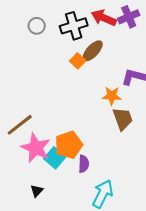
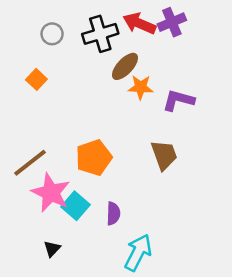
orange square: (78, 61) -> (36, 79), moved
orange star: (112, 96) -> (141, 87), moved
orange pentagon: (69, 145) -> (94, 158), moved

